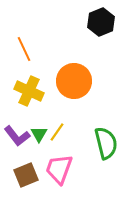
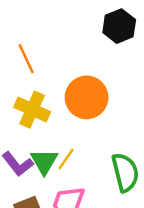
green triangle: (39, 134) -> (44, 162), size x1.4

